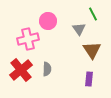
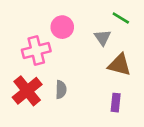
green line: (93, 14) -> (121, 18), turned -32
brown triangle: (92, 50) -> (119, 65), turned -42

